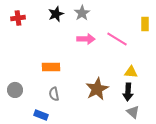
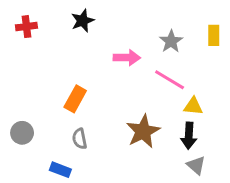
gray star: (82, 13) -> (171, 41), moved
pink line: (117, 39) -> (170, 80), moved
orange rectangle: (51, 67) -> (75, 99), turned -60

